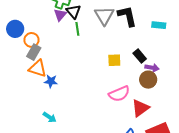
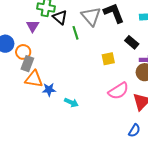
purple triangle: (60, 15) -> (33, 26), moved
green line: (77, 29) -> (76, 33), moved
black rectangle: (140, 56) -> (132, 42), moved
cyan arrow: (50, 117) -> (71, 103), moved

